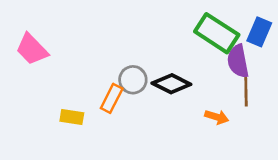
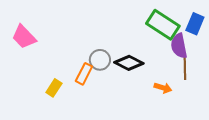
yellow rectangle: (72, 117) -> (54, 88), turned -66

